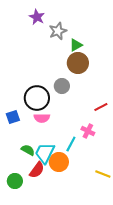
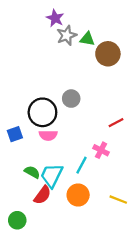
purple star: (37, 17) -> (55, 18), moved
green triangle: (76, 45) -> (87, 39), moved, turned 40
brown circle: (78, 63) -> (108, 54), moved
orange circle: (59, 162) -> (78, 195), moved
green circle: (15, 181) -> (17, 220), moved

